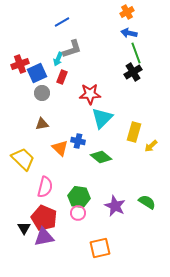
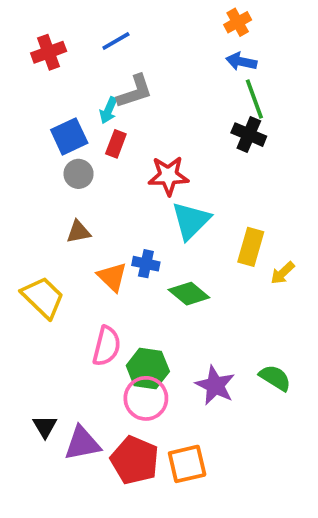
red cross: (20, 64) -> (49, 52), moved
black cross: (133, 72) -> (249, 135), turned -36
pink semicircle: (45, 187) -> (107, 346), moved
pink circle: (78, 213) -> (146, 398), size x1.5
red pentagon: (44, 218) -> (135, 460), moved

